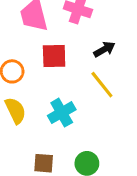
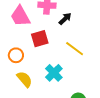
black arrow: (104, 49) -> (65, 19), moved

